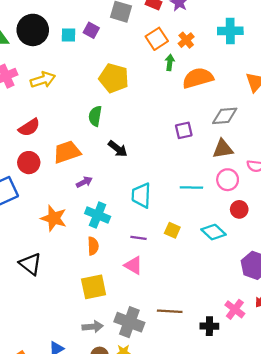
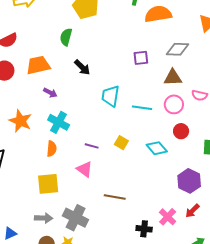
purple arrow: (84, 182) -> (50, 93), turned 48
cyan trapezoid: (141, 195) -> (110, 96), moved
brown line: (170, 311) -> (115, 197), moved

